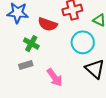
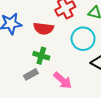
green cross: (31, 44) -> (41, 56), moved

